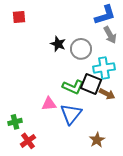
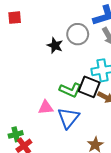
gray circle: (81, 49) -> (78, 34), moved
green cross: (15, 122) -> (16, 134), moved

